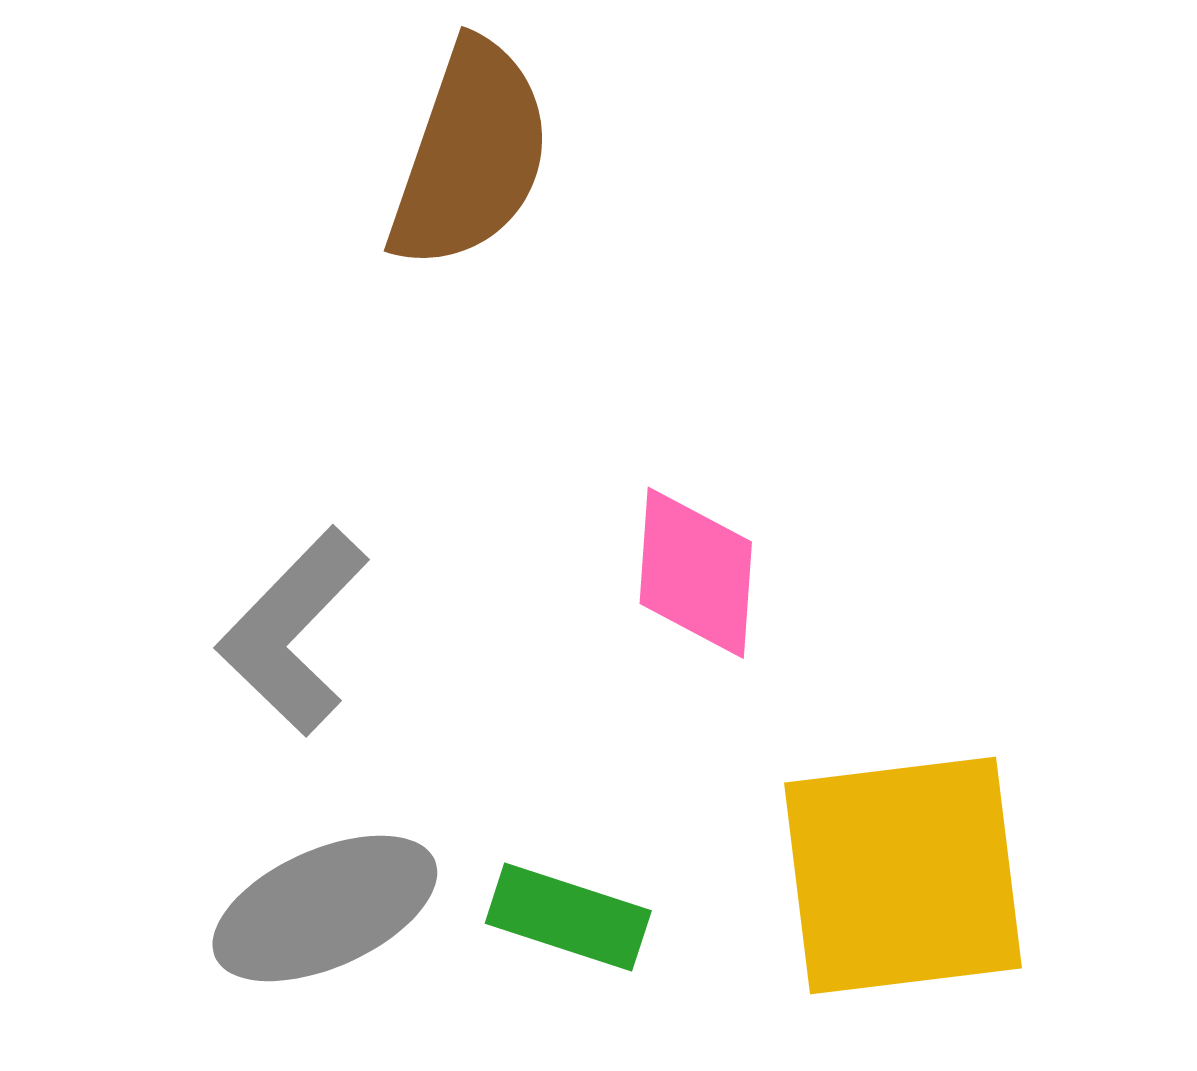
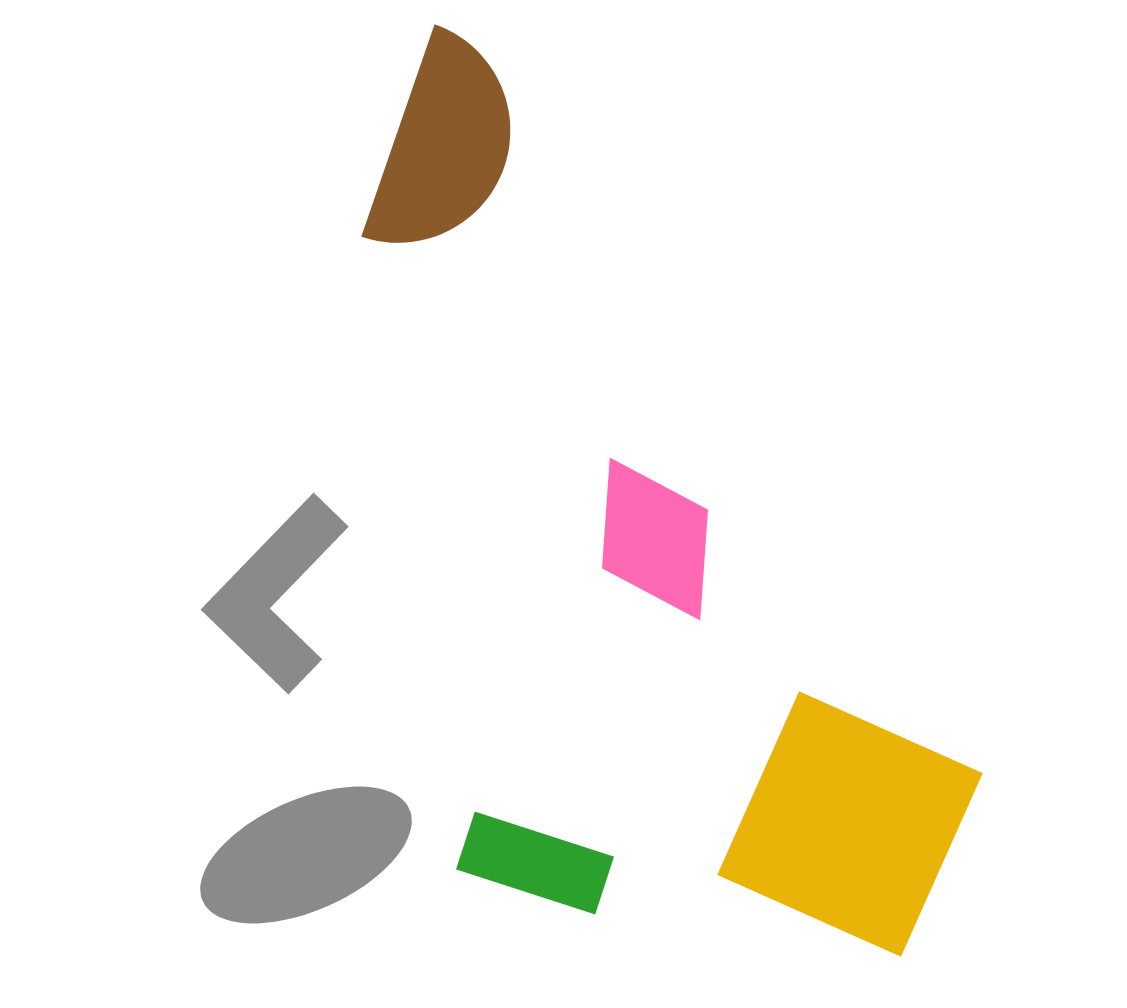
yellow square: (903, 876) -> (850, 824), turned 31

